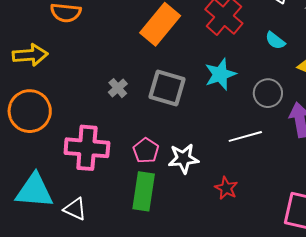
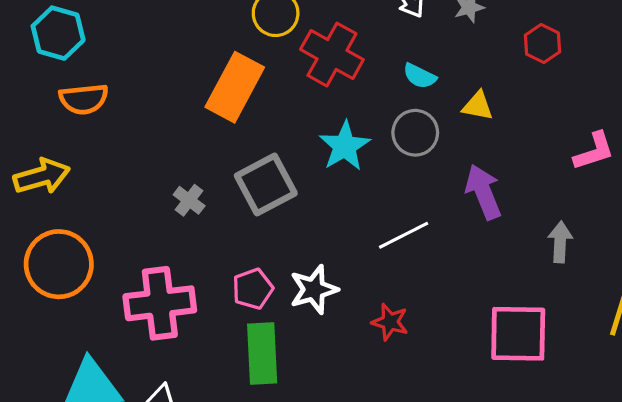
gray square: (167, 88) -> (266, 185), turned -33
gray circle: (268, 93) -> (415, 133), moved
pink pentagon: (146, 151) -> (253, 289), turned 30

